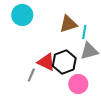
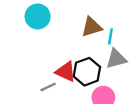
gray line: (31, 75) -> (48, 87), turned 40

